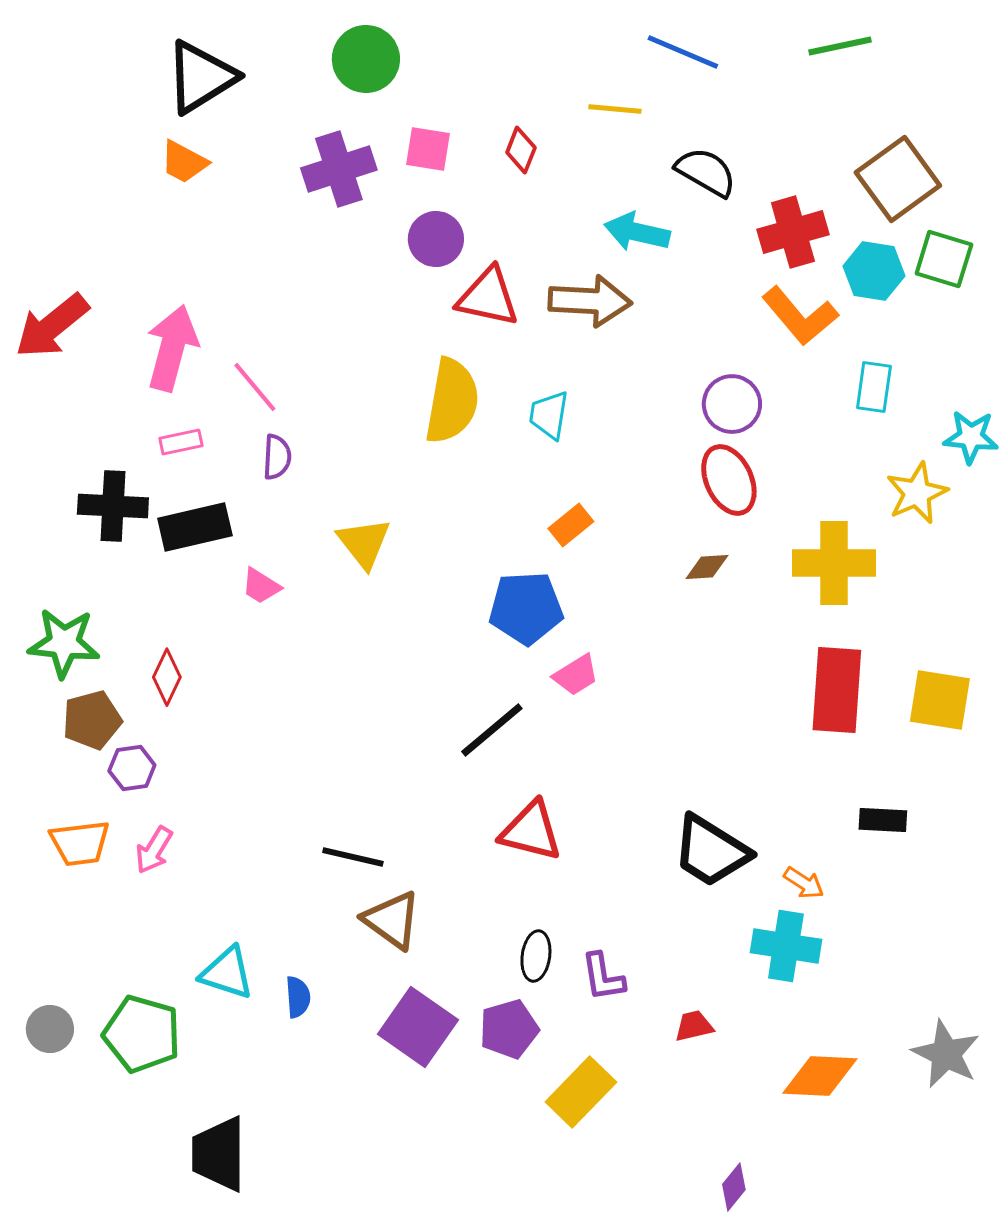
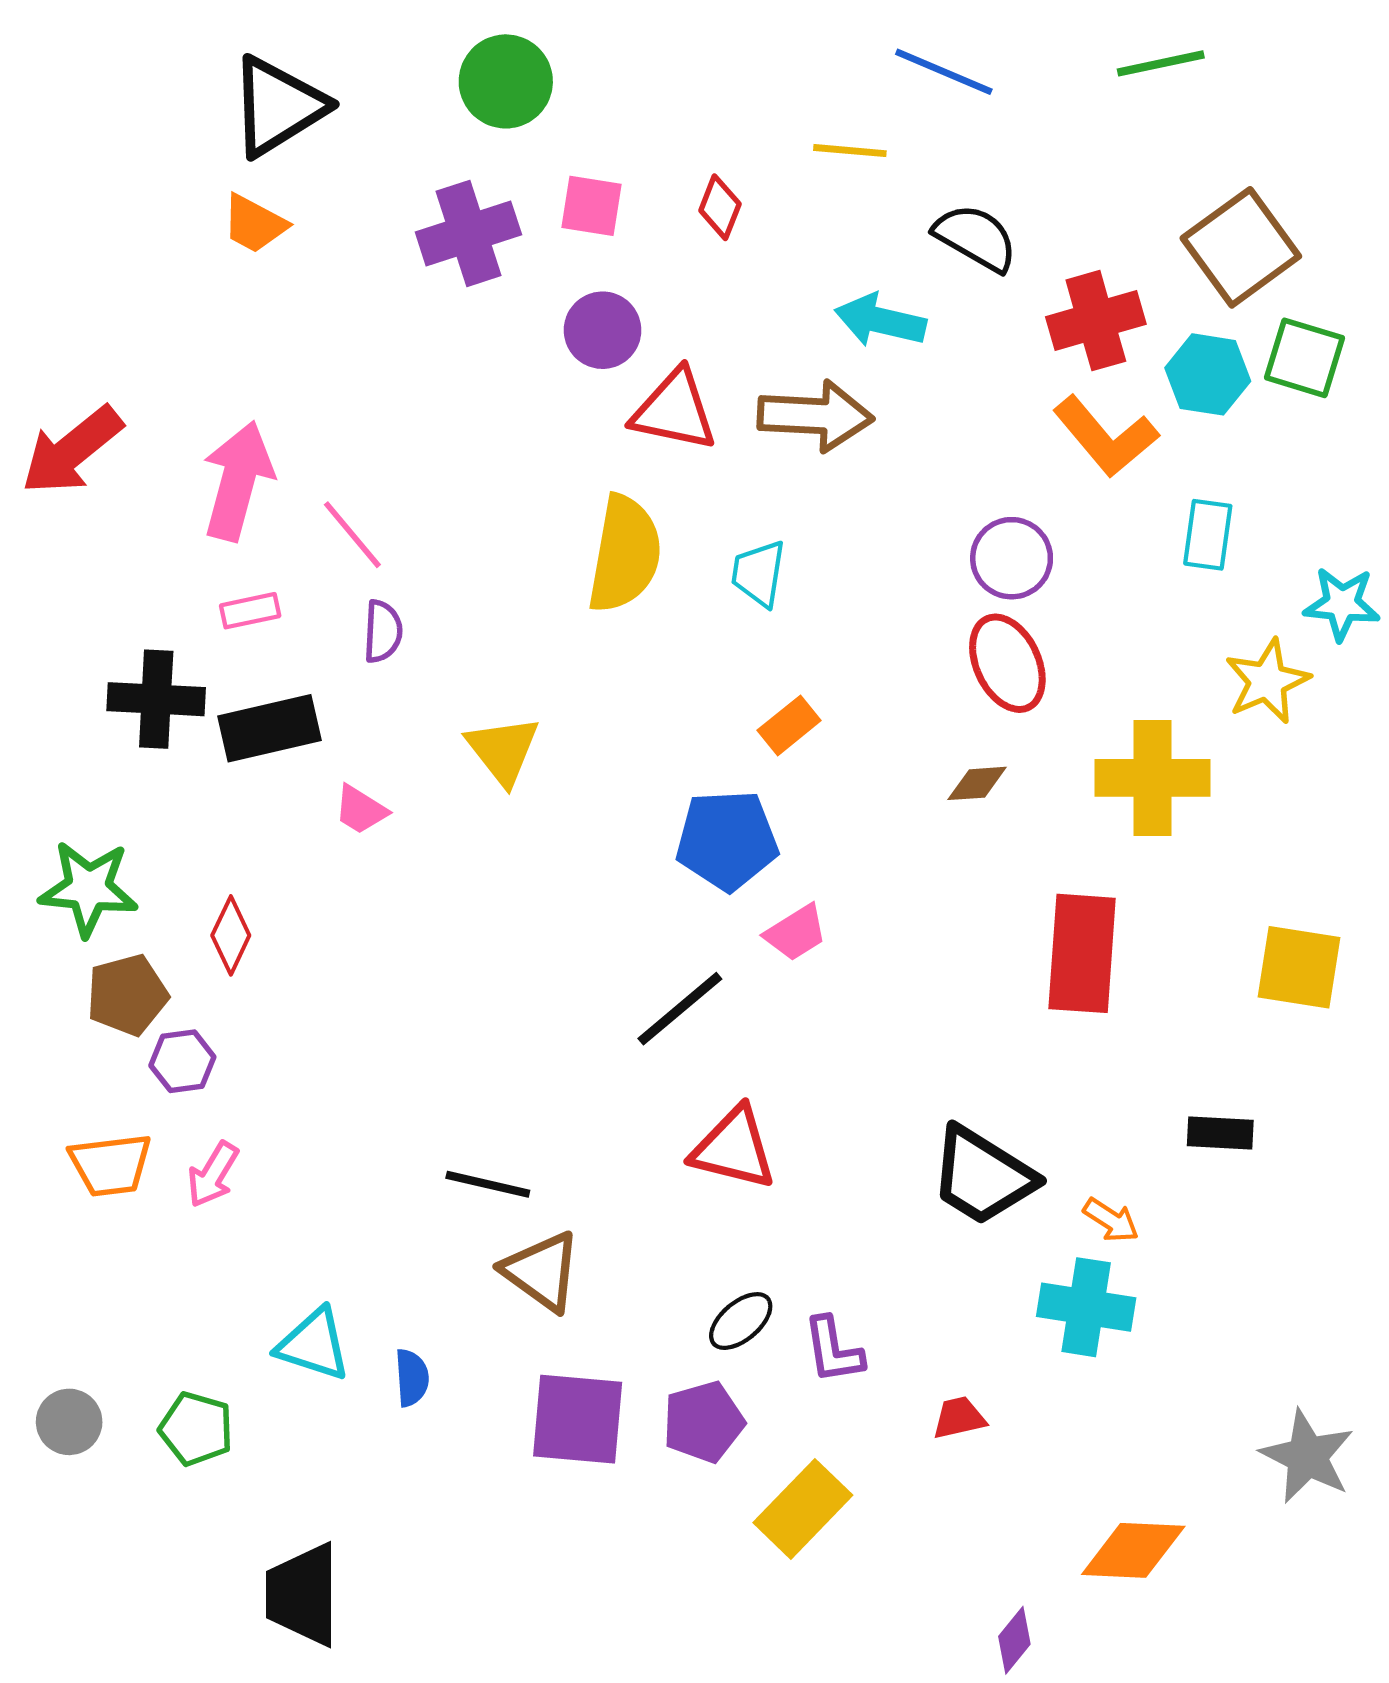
red rectangle: (837, 690) -> (1082, 953), moved
black ellipse: (536, 956) -> (741, 1321), turned 42
purple square: (418, 1027) -> (578, 1419), turned -30
green pentagon: (142, 1034) -> (196, 1429), size x0.7
orange diamond: (820, 1076) -> (1133, 1550), moved

